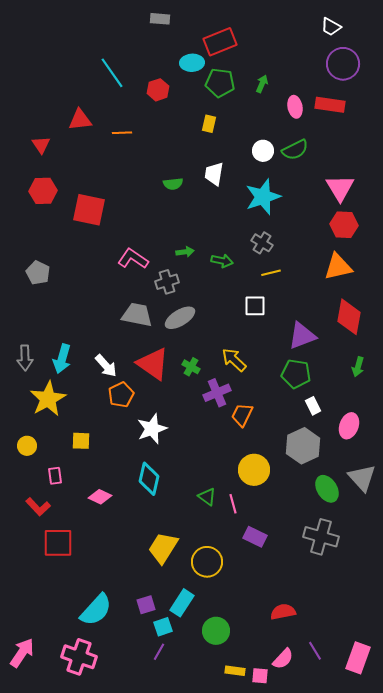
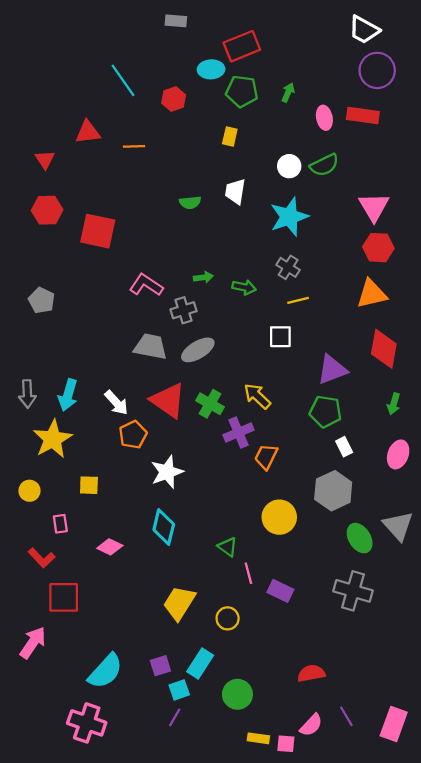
white trapezoid: (331, 27) -> (364, 30), size x1.4
green cross: (191, 367) -> (210, 404), size x1.4
pink ellipse: (349, 426) -> (398, 454), moved
pink line: (233, 504) -> (248, 573), moved
yellow circle: (207, 562) -> (228, 618), size x0.7
pink arrow: (22, 653) -> (33, 643), moved

